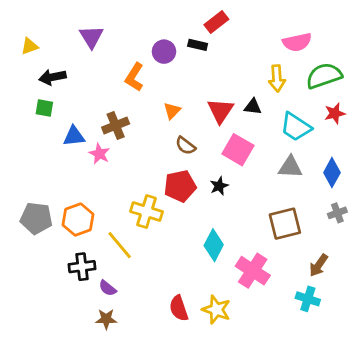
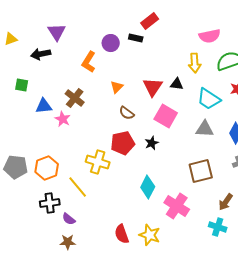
black arrow: (52, 77) -> (41, 54), moved
brown cross: (116, 125) -> (75, 98), turned -30

